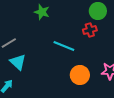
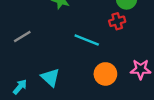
cyan triangle: (18, 62) -> (50, 77), moved

